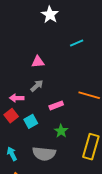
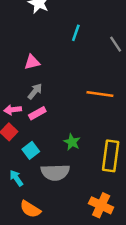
cyan line: (77, 43) -> (76, 33), turned -40
pink rectangle: (56, 105) -> (37, 113), moved
cyan square: (31, 121) -> (31, 150), moved

